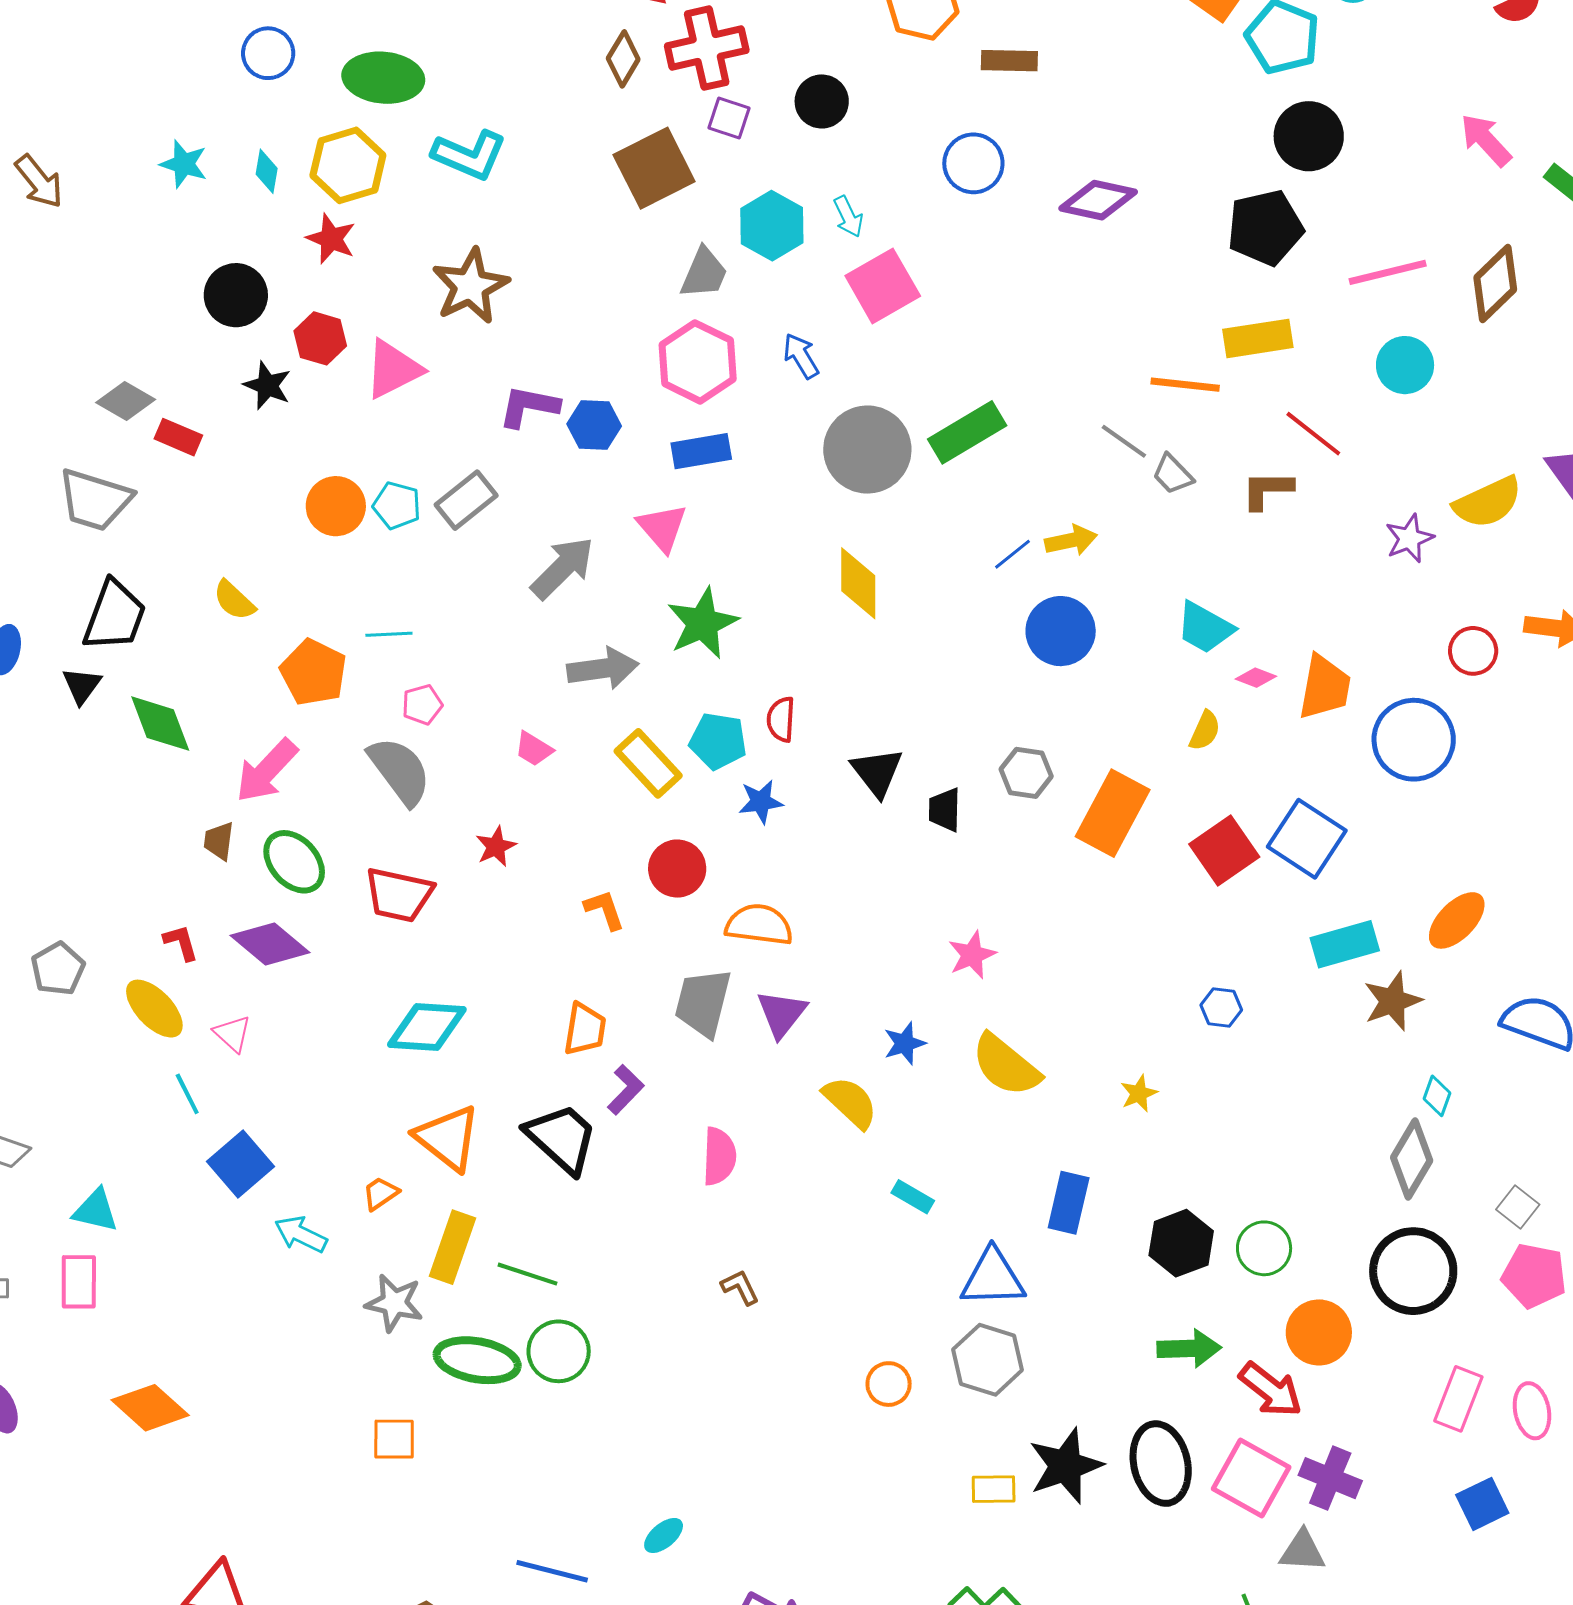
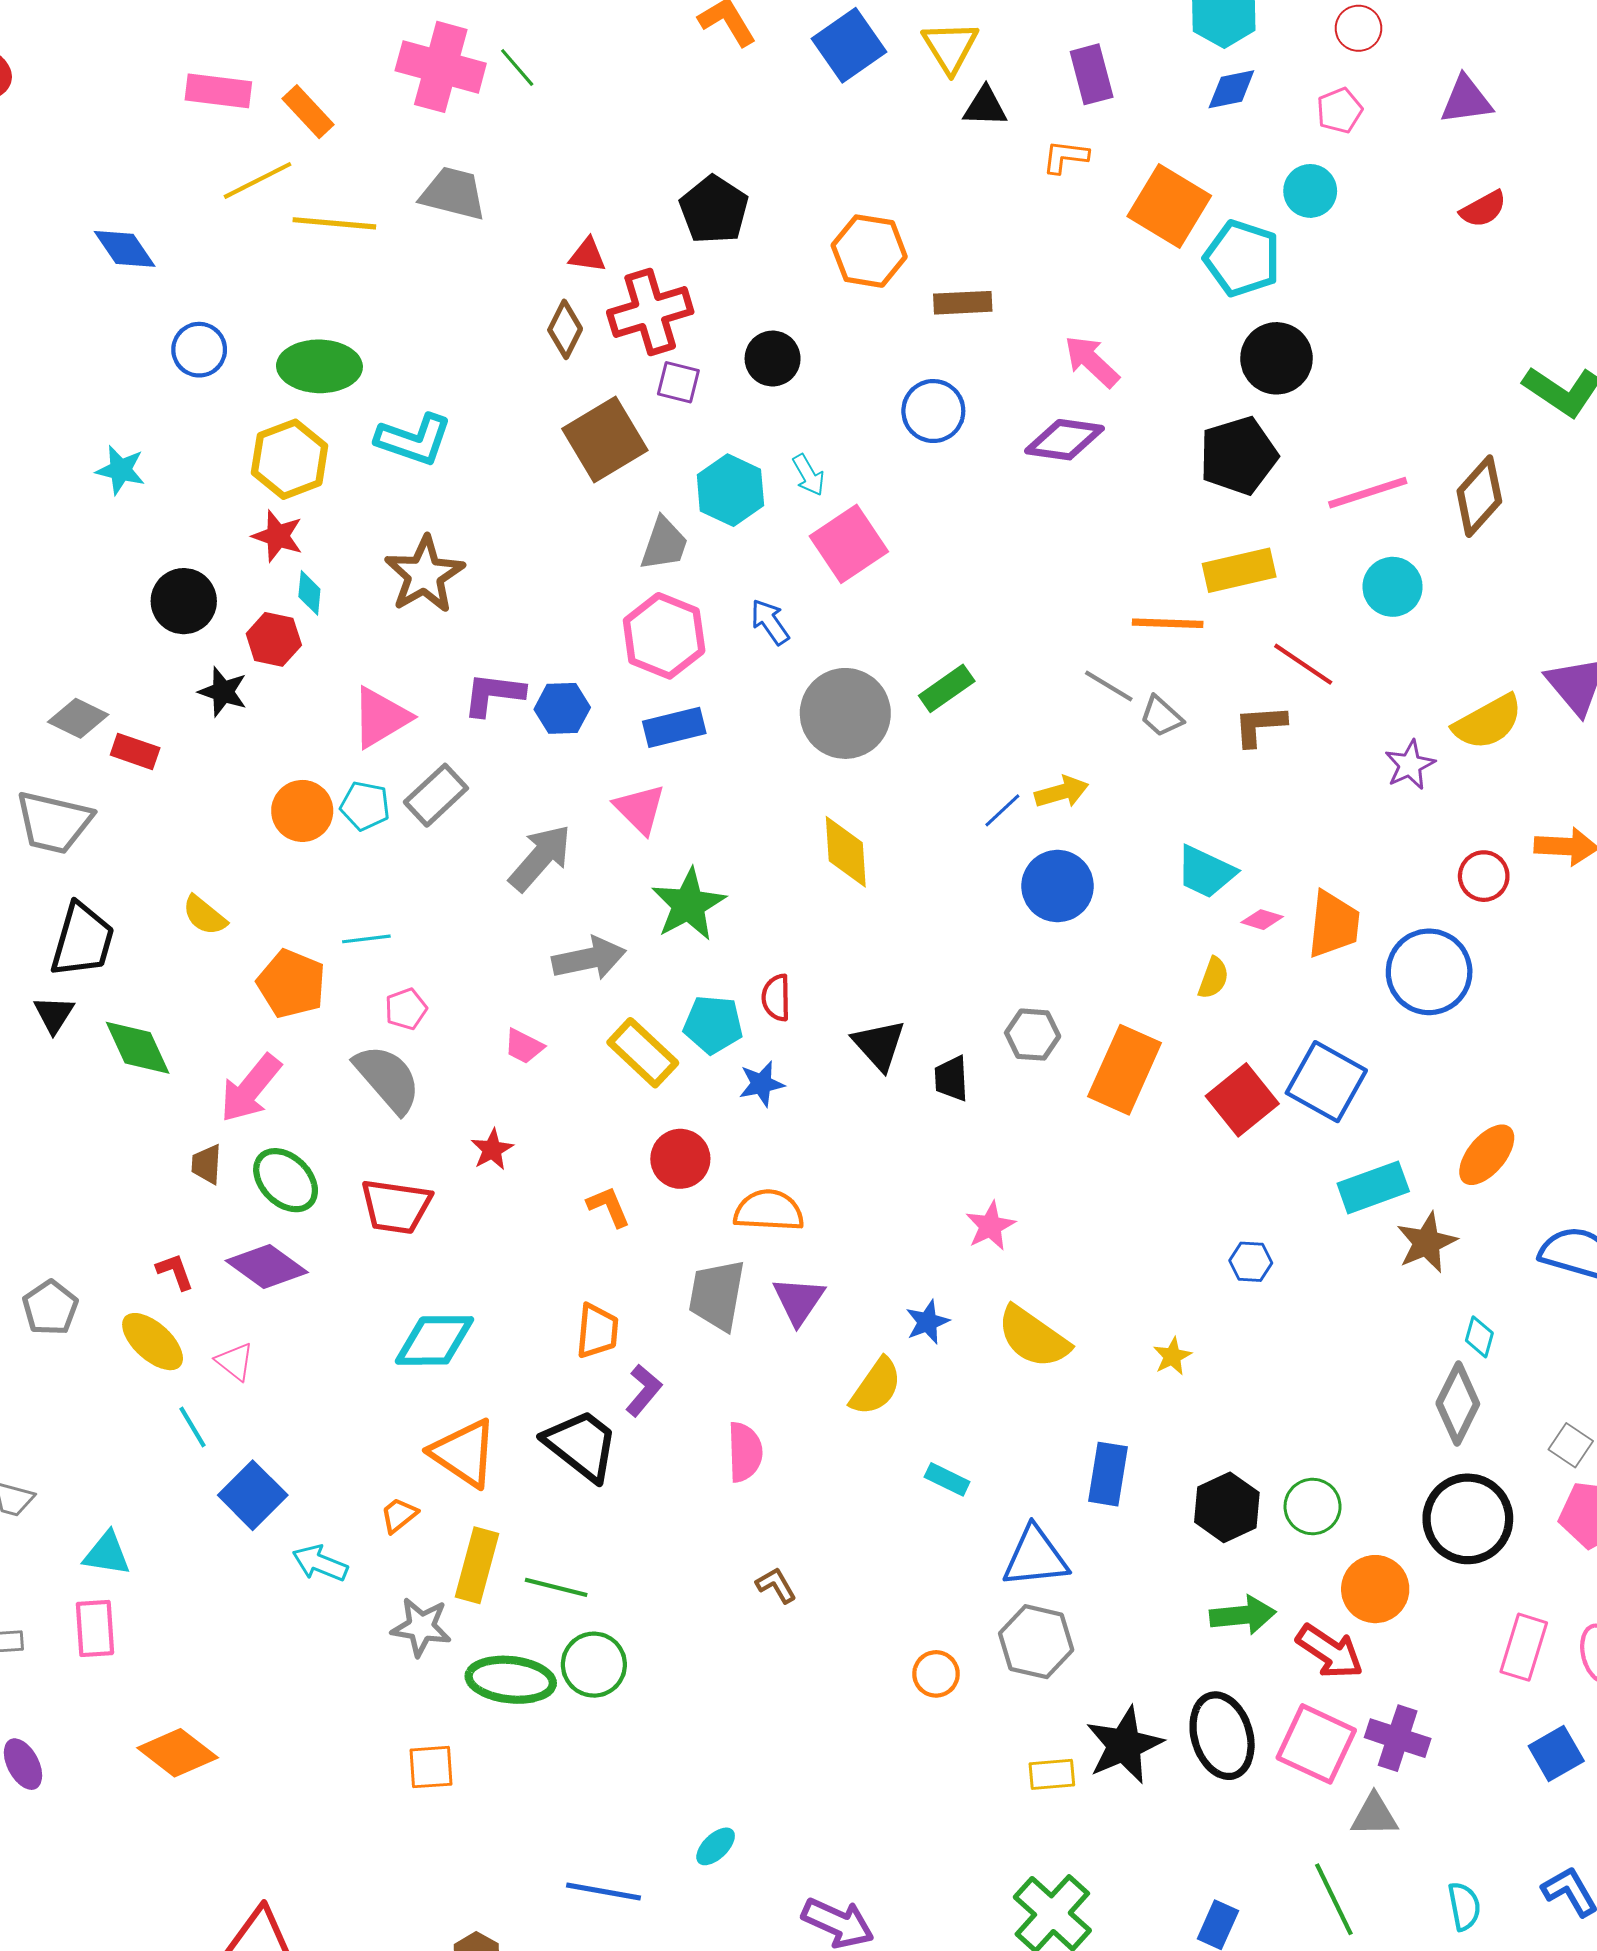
pink arrow: (1486, 140) -> (1092, 361), moved
cyan diamond: (267, 171) -> (309, 593), moved
pink triangle: (393, 369) -> (381, 717), moved
green rectangle: (967, 432) -> (947, 688), size x0.7
yellow semicircle: (850, 1102) -> (876, 1387), turned 86

